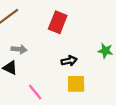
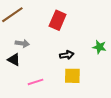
pink line: (35, 92) -> (36, 82), turned -70

